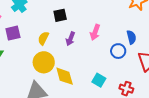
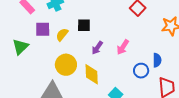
black square: (60, 15) -> (84, 25), moved
yellow semicircle: (43, 38) -> (62, 35), moved
yellow diamond: (65, 76) -> (92, 74), moved

